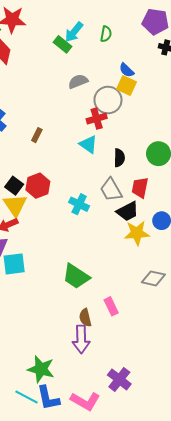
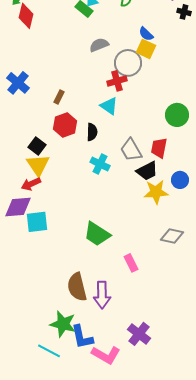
black semicircle: (119, 158) -> (92, 132), moved
red hexagon: (38, 186) -> (65, 125), moved
brown semicircle: (85, 318) -> (77, 287), moved, size x1.6
blue L-shape: (48, 398) -> (82, 337), moved

